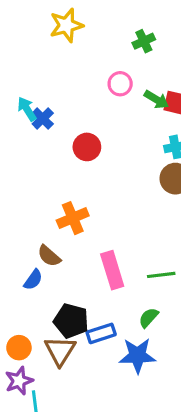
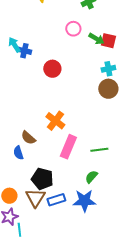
blue cross: (43, 119) -> (24, 51), turned -32
orange cross: (73, 218) -> (55, 121), moved, turned -30
pink rectangle: (112, 270) -> (68, 147), turned 40
blue semicircle: (33, 280) -> (18, 153), turned 128
blue rectangle: (101, 333) -> (56, 200), moved

